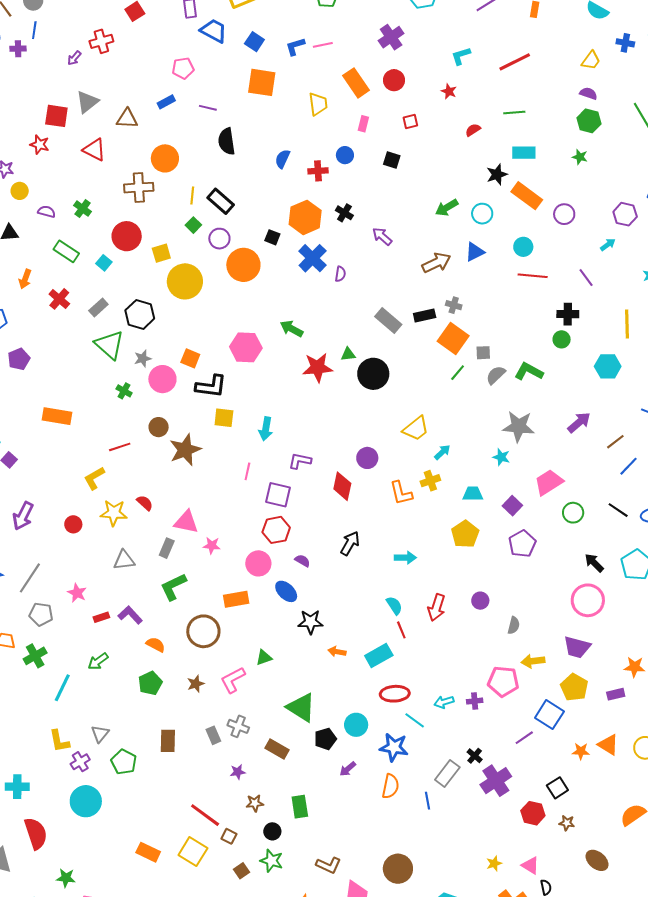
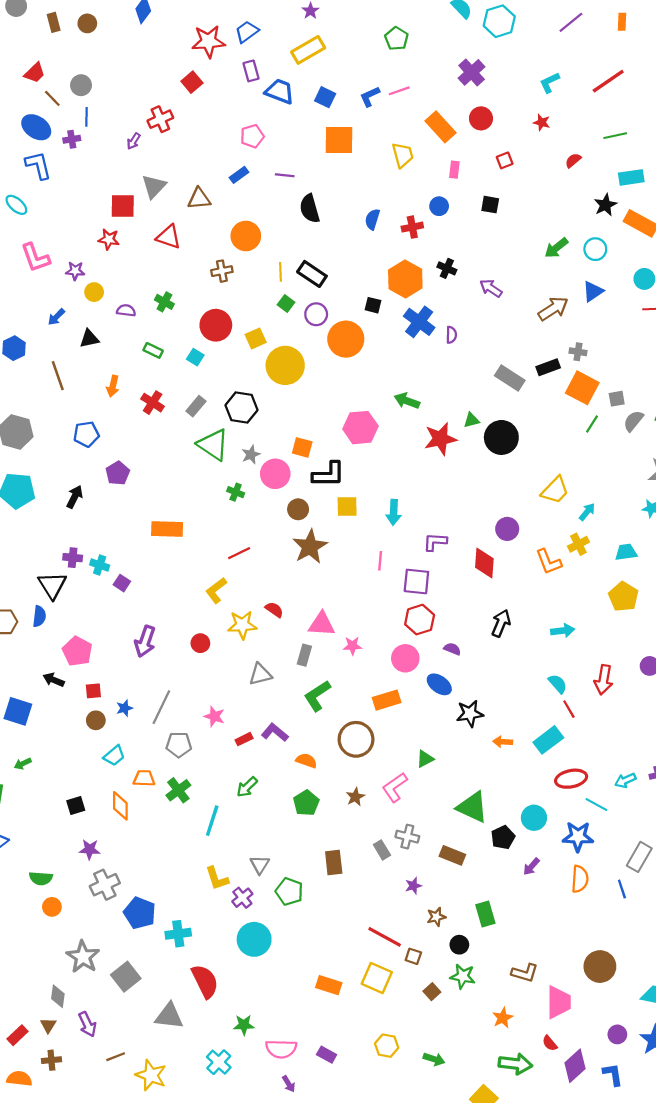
brown cross: (139, 188) -> (222, 271), size x0.7
green rectangle: (66, 251) -> (153, 350), size x0.7
brown circle: (159, 427) -> (298, 509), moved

